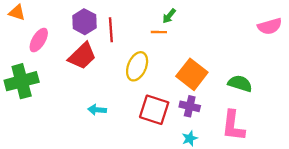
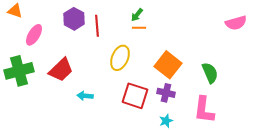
green arrow: (169, 16) -> (137, 15), moved
red trapezoid: (82, 56) -> (61, 70), moved
green semicircle: (240, 83) -> (210, 73), turned 50

